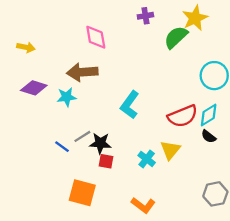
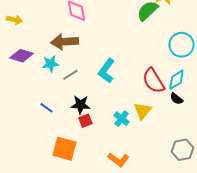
red semicircle: (183, 116) -> (153, 81), turned 80
gray line: (82, 136) -> (70, 75), moved
red square: (106, 161) -> (85, 121), turned -32

